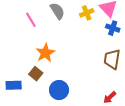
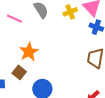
pink line: (31, 20) -> (15, 19), turned -35

